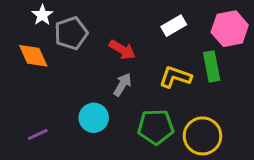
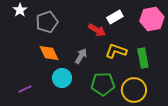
white star: (42, 15) -> (20, 10), moved
red arrow: (122, 50) -> (97, 30), moved
orange diamond: (33, 56) -> (49, 53), moved
green rectangle: (212, 66) -> (143, 58), moved

